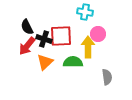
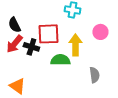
pink circle: (98, 34) -> (100, 32), moved
black cross: (44, 39) -> (31, 47), moved
orange triangle: (45, 62) -> (17, 86), moved, turned -42

